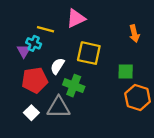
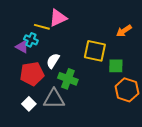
pink triangle: (76, 18) -> (58, 18), moved
orange arrow: (134, 34) -> (124, 31), turned 70
purple triangle: (24, 51) -> (22, 47), turned -32
yellow square: (89, 53) -> (95, 51), moved

